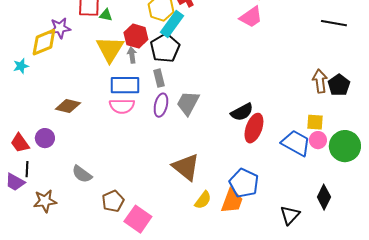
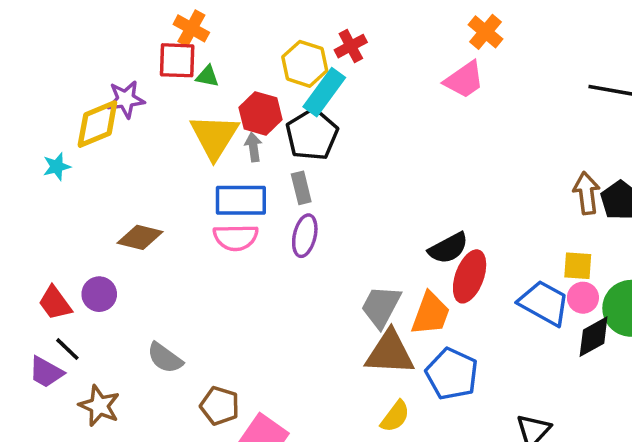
gray trapezoid: (188, 103) -> (381, 307), moved
brown triangle: (186, 167) -> (390, 353), moved, turned -36
black line: (27, 169) -> (67, 349), turned -49
black diamond: (324, 197) -> (594, 337), moved, turned 35
yellow semicircle: (203, 200) -> (395, 416), moved
brown star: (45, 201) -> (99, 406), turned 30
brown pentagon: (113, 201) -> (220, 406), turned -30
orange trapezoid: (232, 201) -> (431, 314), moved

